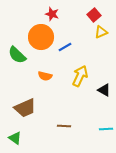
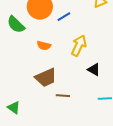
black triangle: (104, 90) -> (94, 70), moved
brown trapezoid: (25, 108) -> (46, 78), moved

